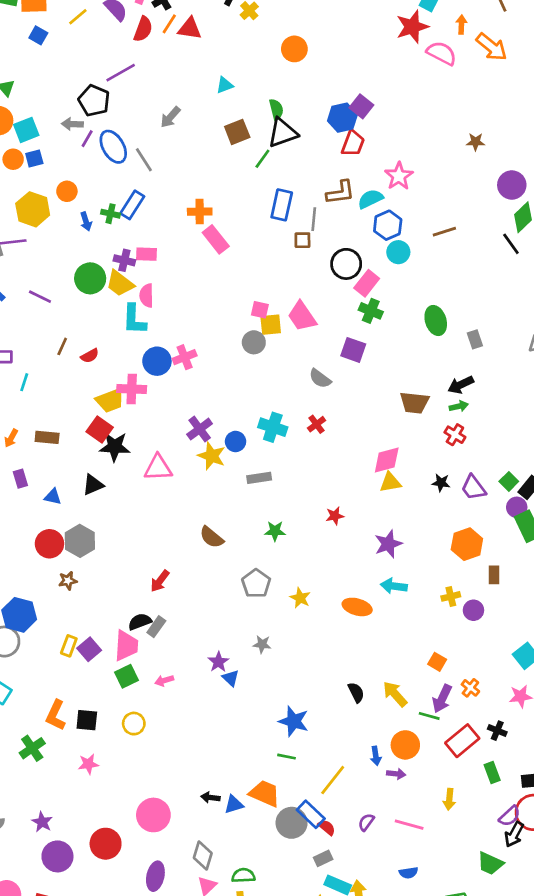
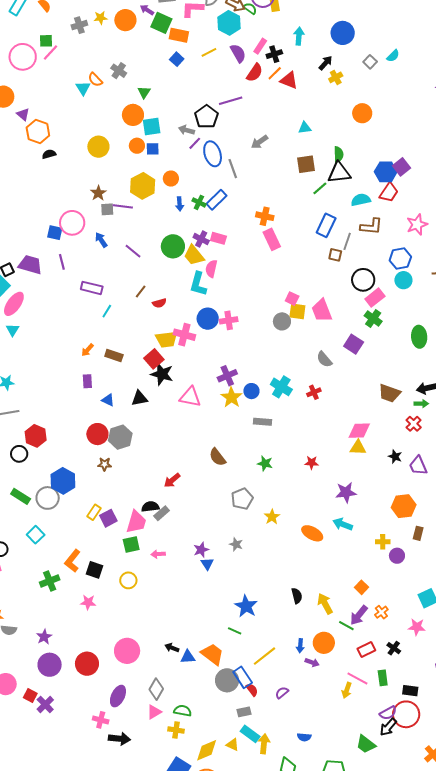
cyan semicircle: (370, 199) -> (361, 200), moved
red rectangle: (462, 741) -> (366, 649), size x0.7
pink line: (409, 825) -> (357, 679), moved

